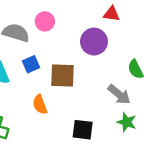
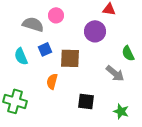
orange semicircle: (40, 104) -> (52, 81), turned 35
green star: (127, 122) -> (121, 111), moved

